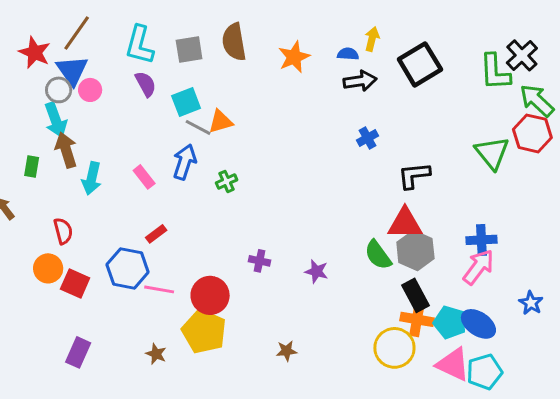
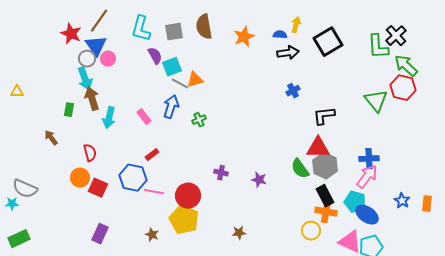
purple semicircle: (146, 84) -> (155, 56), moved
cyan pentagon: (450, 322) -> (355, 202), moved
yellow circle: (394, 348) -> (311, 231), size x0.7

